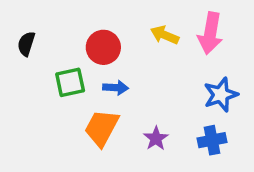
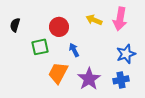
blue arrow: (116, 88) -> (74, 50), moved, turned -120
purple star: (156, 138) -> (89, 79), size x1.6

